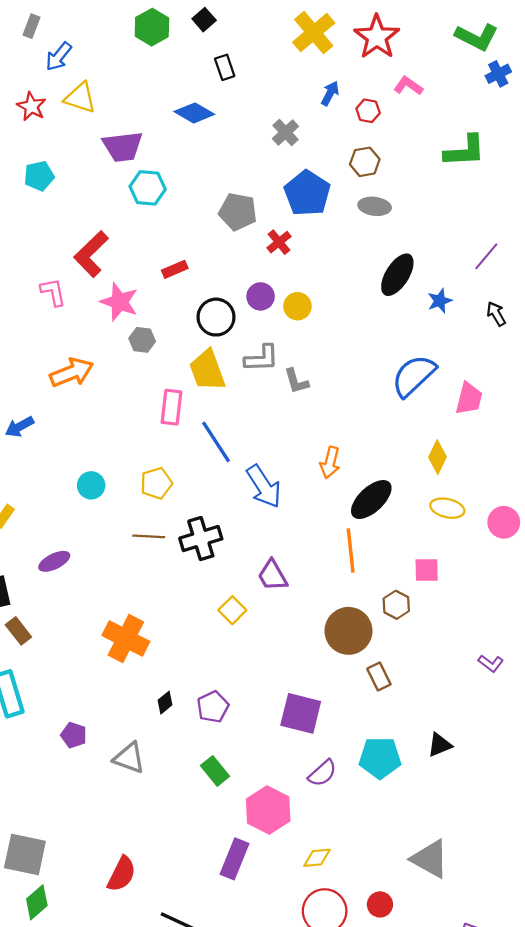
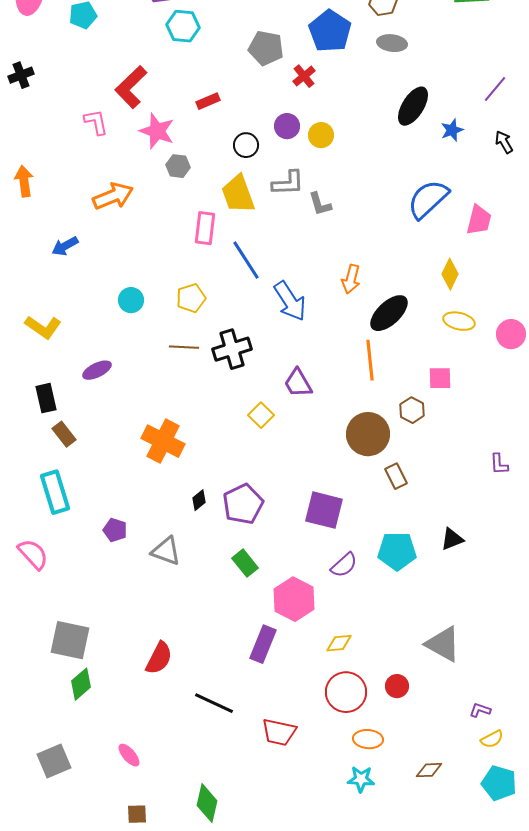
black circle: (216, 317) -> (246, 145), size x0.7
purple L-shape: (491, 663) -> (499, 464), turned 50
purple pentagon: (213, 707) -> (243, 504), size x1.4

